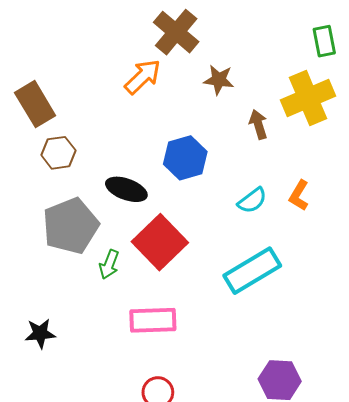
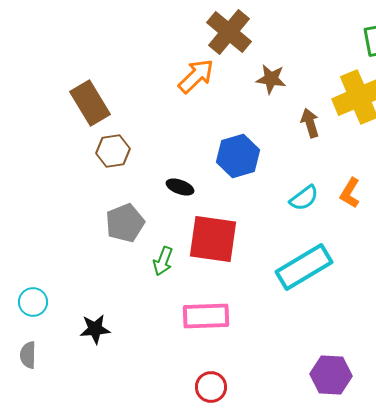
black ellipse: (126, 189) -> (180, 187), size x0.7
gray pentagon: (71, 226) -> (125, 223), size x0.7
red square: (160, 242) -> (213, 239), turned -38

